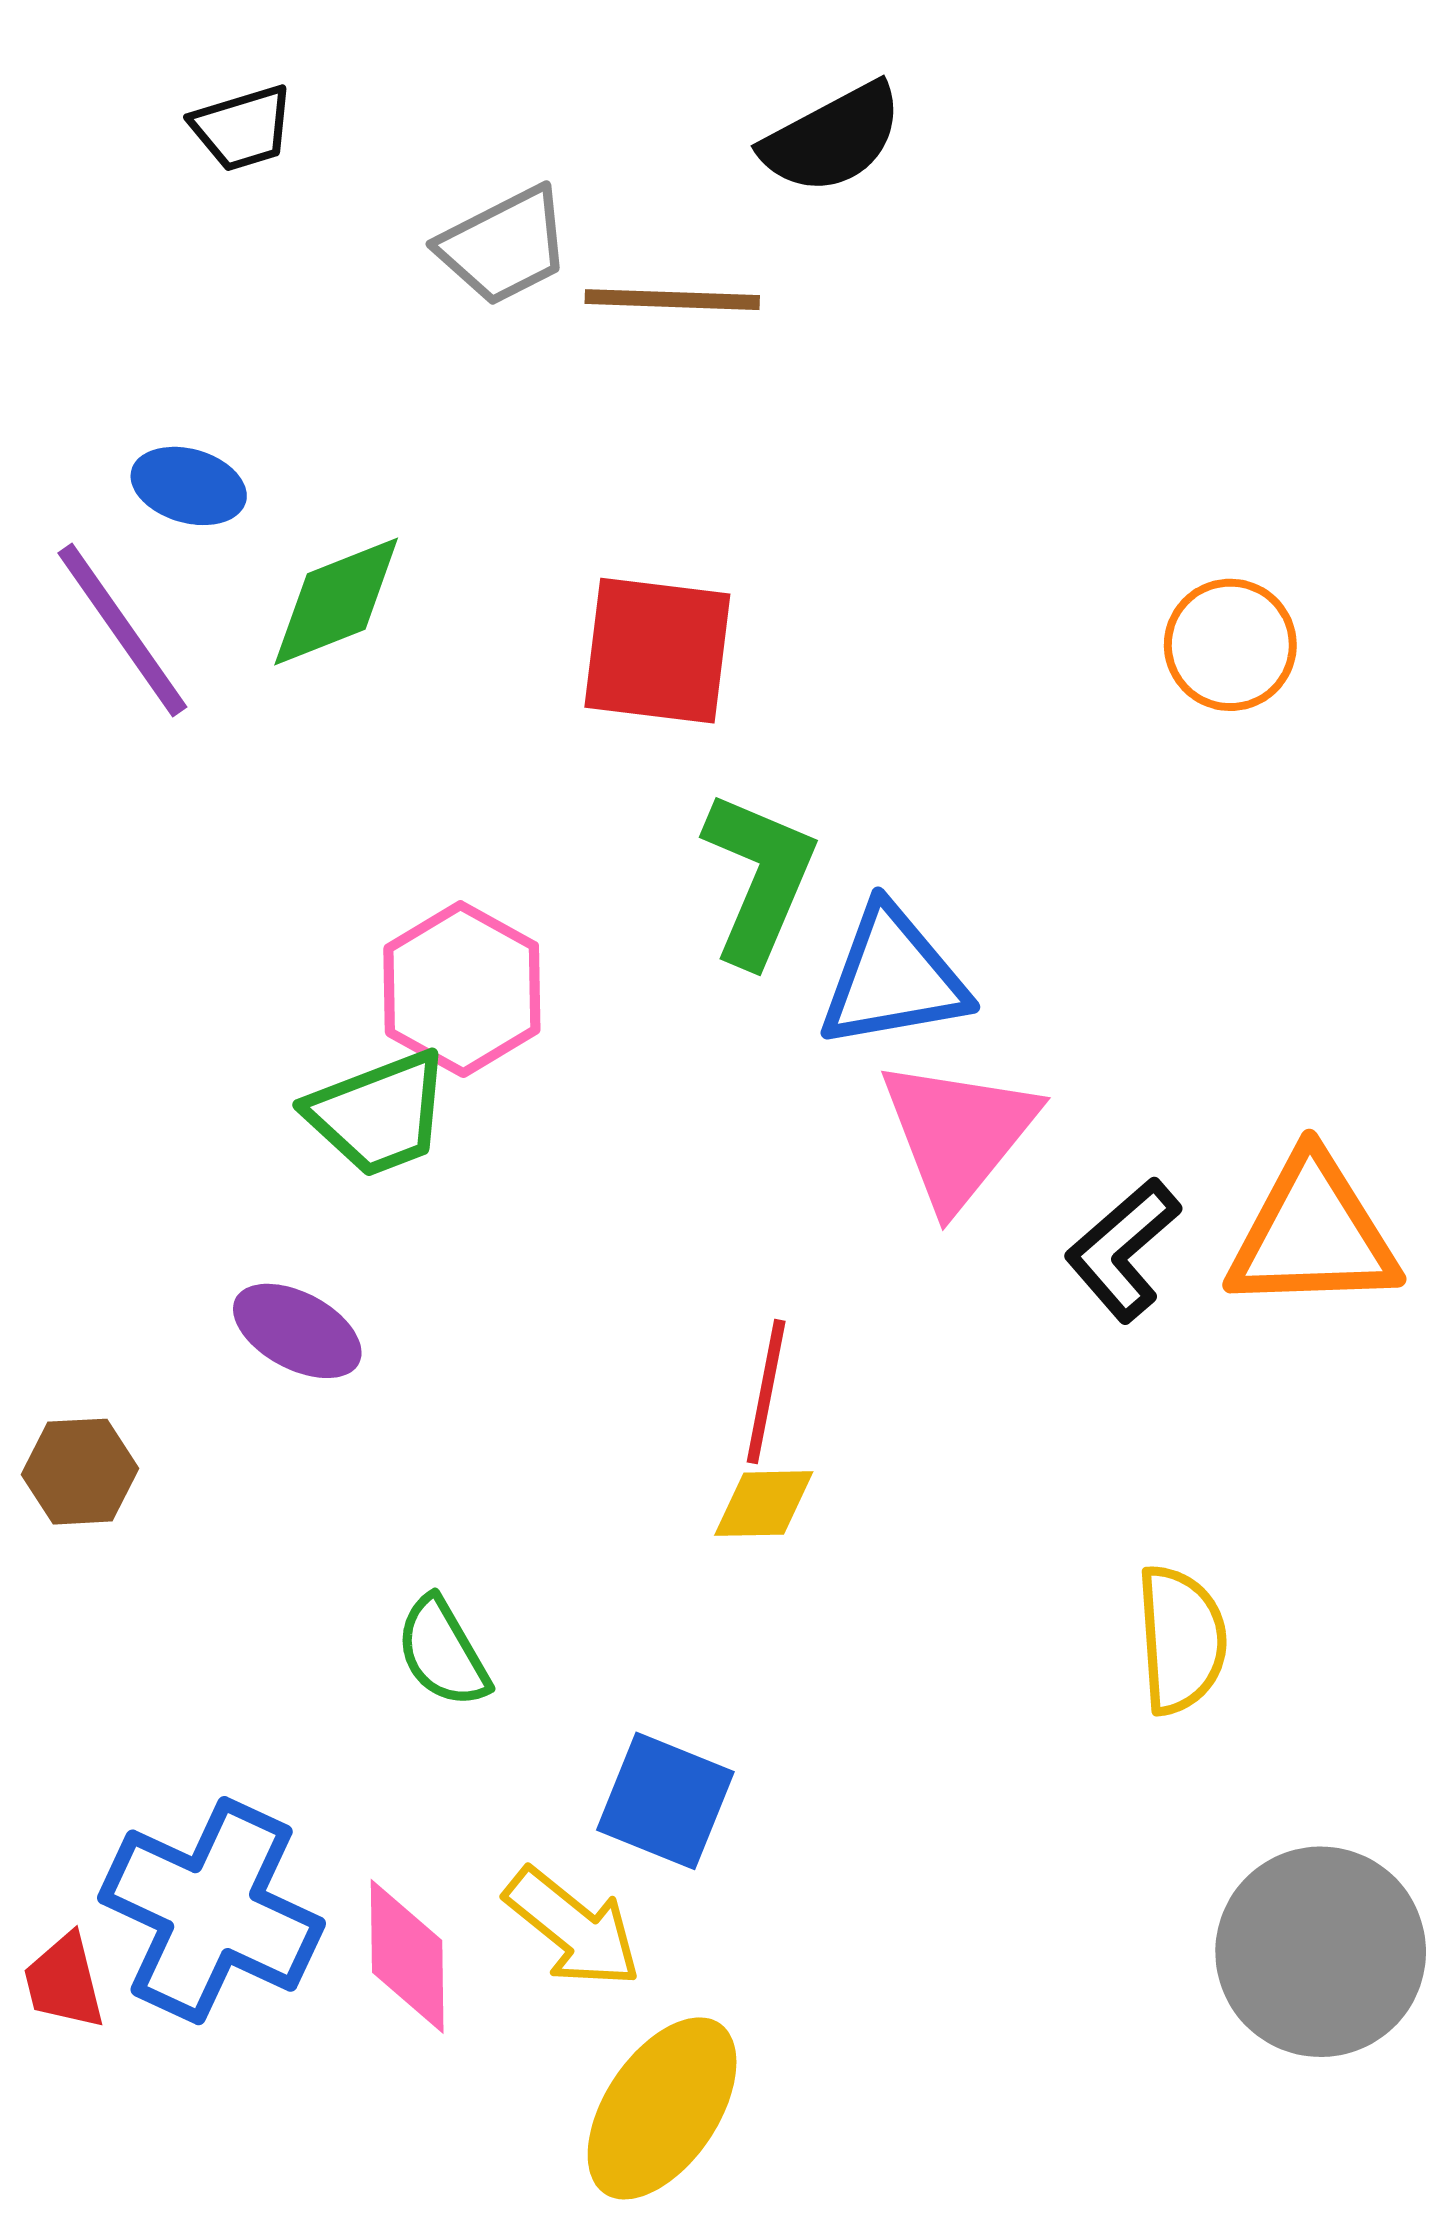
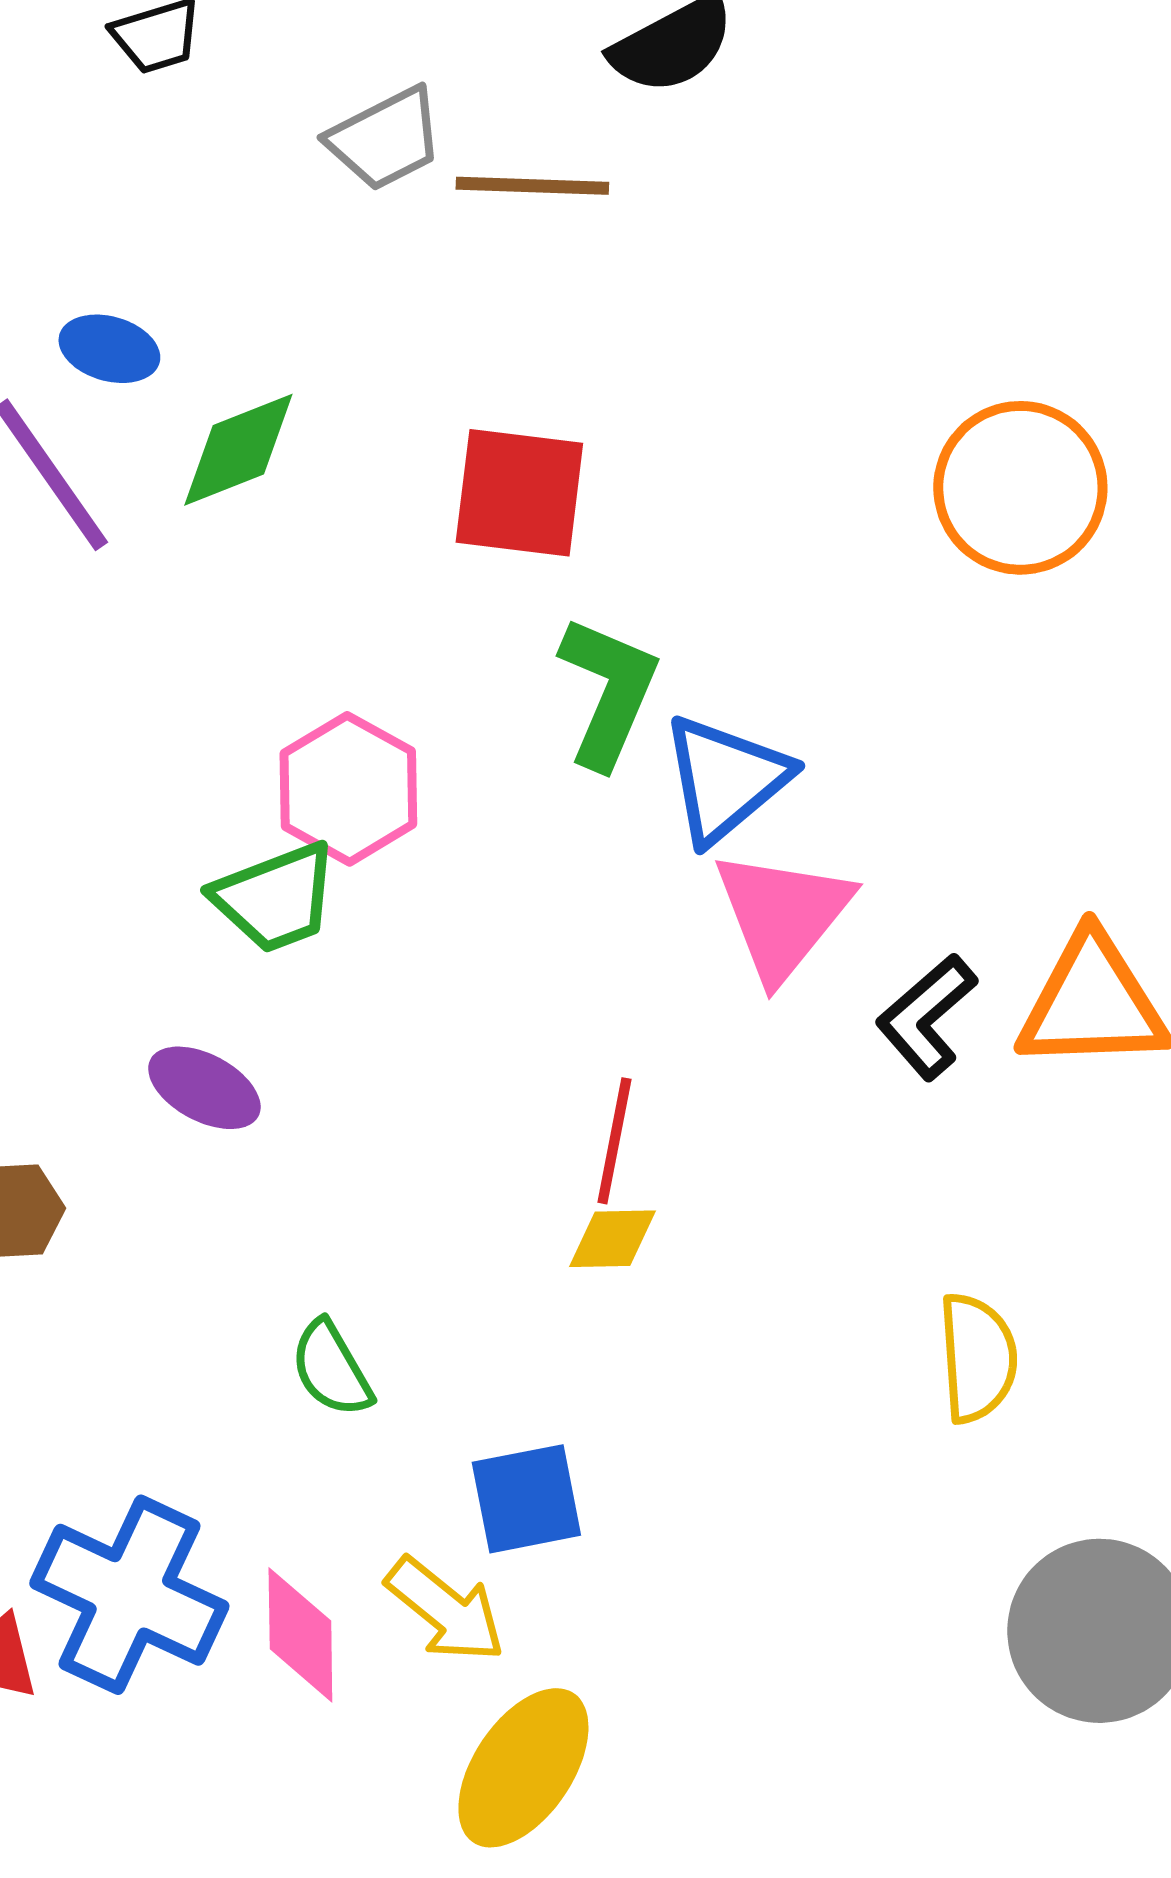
orange circle: (1230, 645) -> (1020, 488), size x1.5
blue triangle: (893, 978) -> (725, 779), turned -30
blue square: (665, 1801) -> (526, 1499), turned -33

